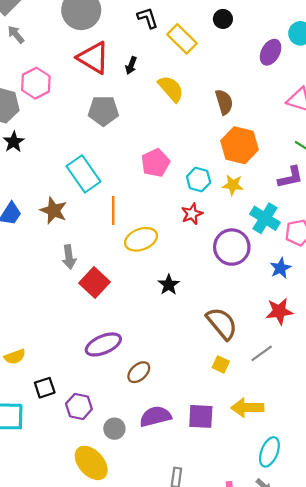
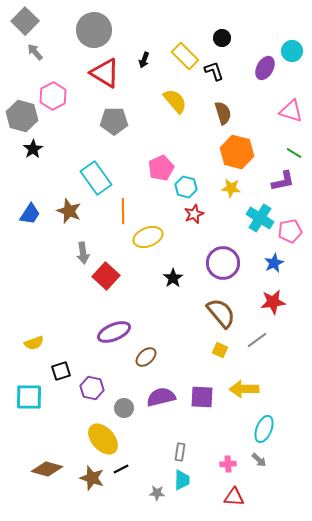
black L-shape: (148, 18) -> (214, 71), moved
black arrow: (131, 65) -> (144, 60), moved
cyan hexagon: (199, 180) -> (186, 187), moved
purple circle: (232, 247) -> (223, 263), moved

